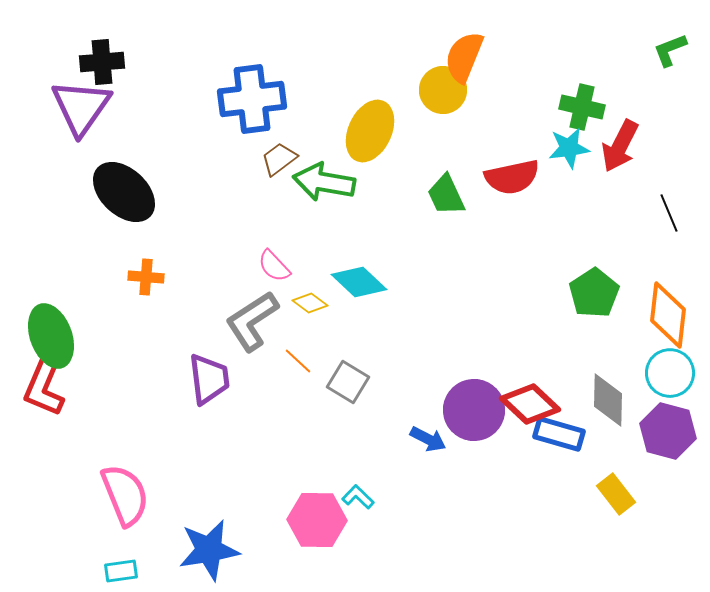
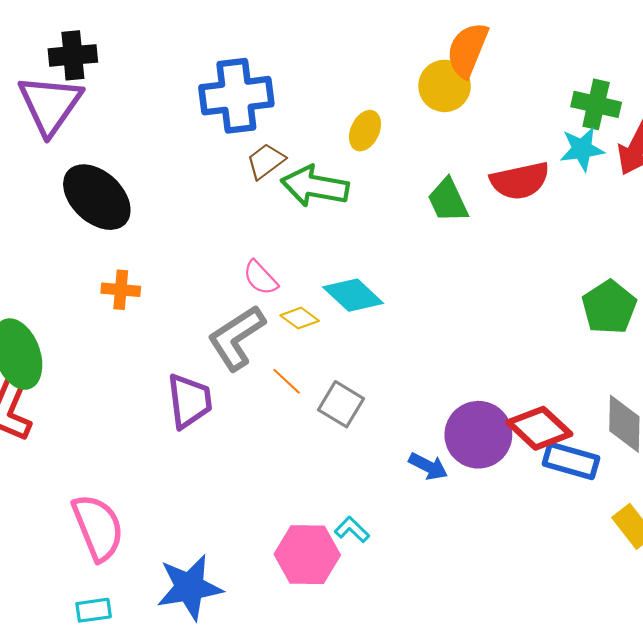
yellow ellipse: (370, 131) -> (365, 131), size x0.6

